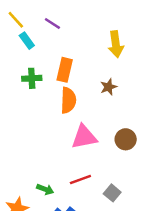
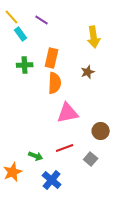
brown circle: (126, 139) -> (101, 131), moved

